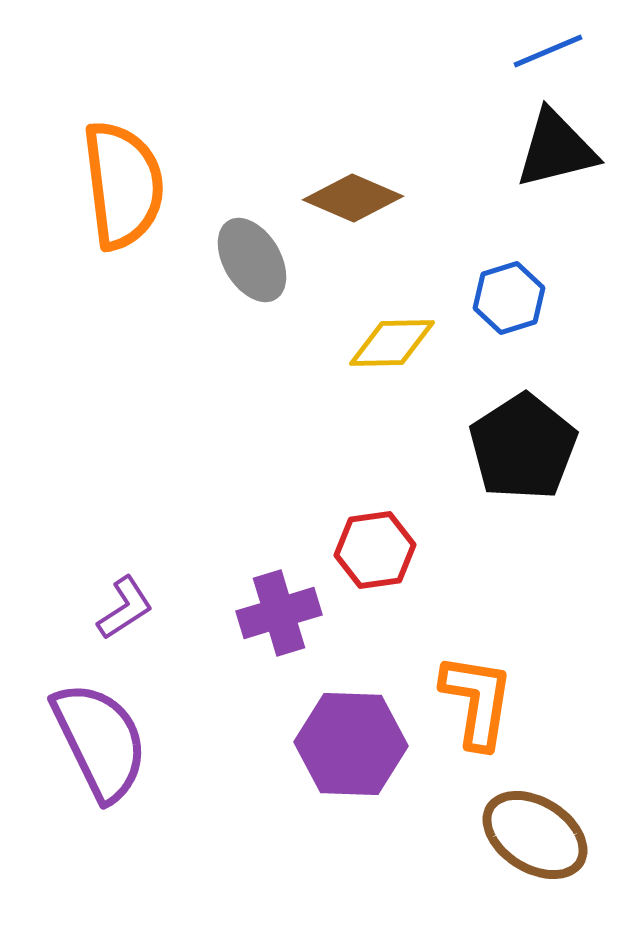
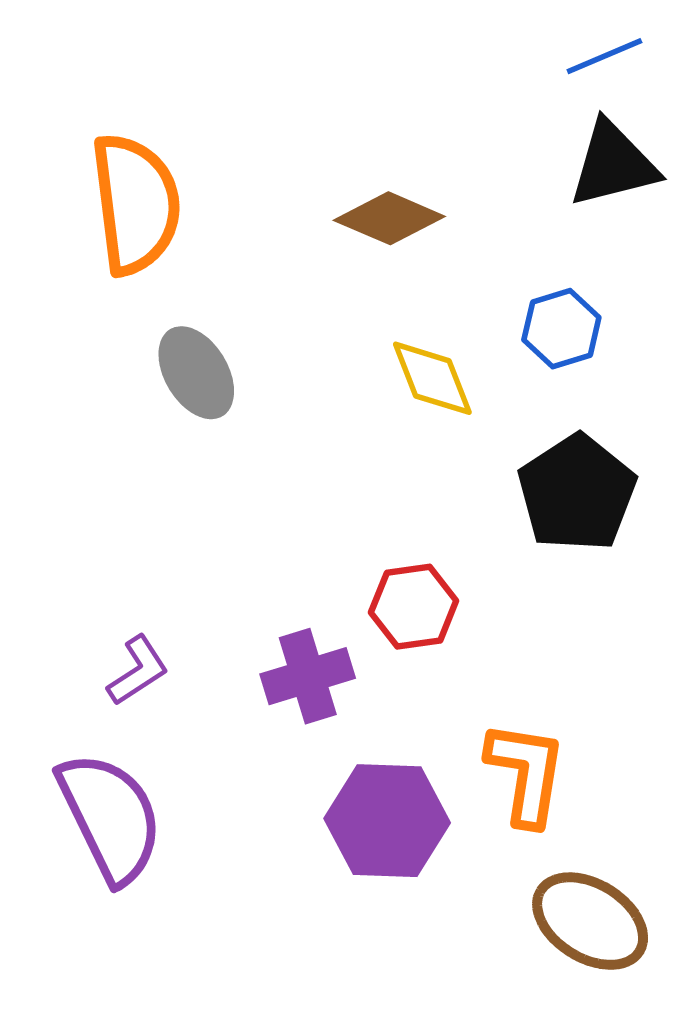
gray ellipse: (252, 260) -> (196, 373), moved
yellow diamond: (392, 343) -> (432, 378), turned 70

